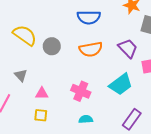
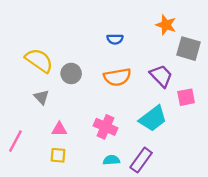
blue semicircle: (89, 17) -> (115, 39), size x0.6
gray triangle: (21, 75) -> (41, 97), moved
purple rectangle: (132, 119) -> (141, 160), moved

